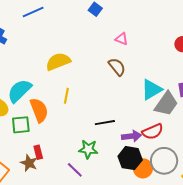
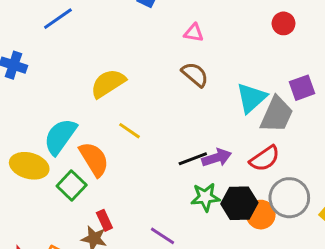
yellow line: (66, 96) -> (130, 131), turned -56
green square: (21, 125) -> (72, 185), turned -30
purple arrow: (132, 136) -> (217, 158), moved
green star: (88, 149) -> (205, 197), moved

